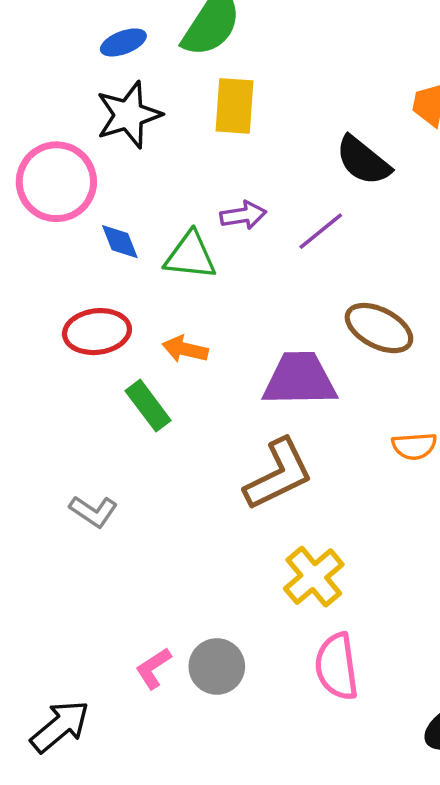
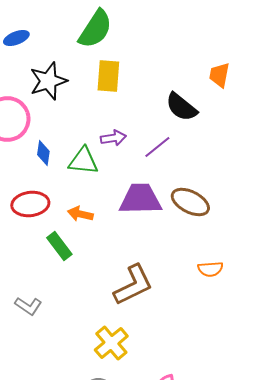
blue ellipse: (123, 42) -> (16, 38), moved
blue diamond: (120, 242) -> (43, 153), turned 30
purple trapezoid: (300, 379) -> (140, 199), moved
yellow cross: (314, 577) -> (111, 343), moved

